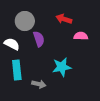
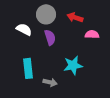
gray circle: (25, 21) -> (46, 14), moved
white semicircle: (12, 44) -> (24, 29), moved

